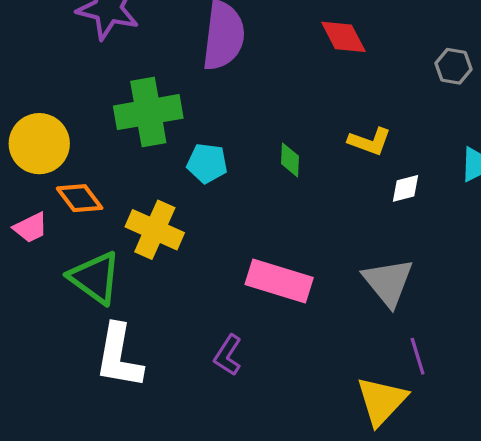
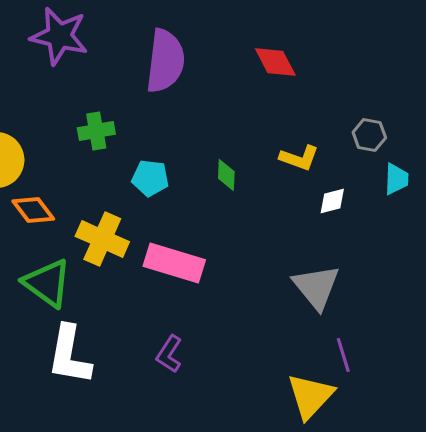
gray hexagon: (454, 66) -> (369, 135), moved
green cross: (148, 112) -> (96, 131), size x0.6
pink rectangle: (279, 281) -> (174, 263), moved

